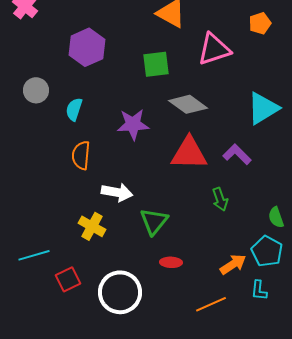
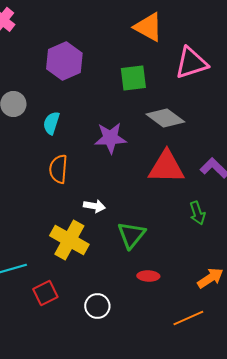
white arrow: (117, 192) -> (94, 206), size x0.7
yellow cross: (92, 226) -> (69, 240), size x1.4
white circle: (120, 292) -> (97, 306), size x0.6

